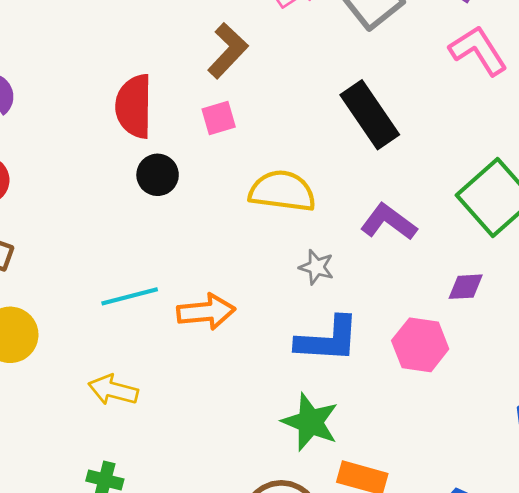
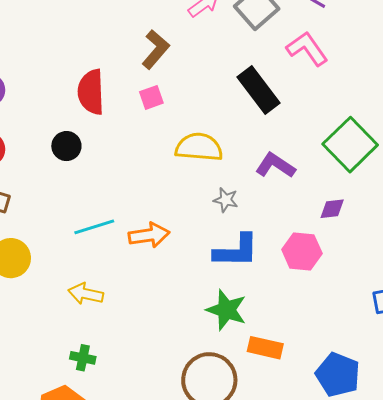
pink L-shape: (478, 51) -> (307, 49), moved
black circle: (158, 175) -> (66, 146), moved

